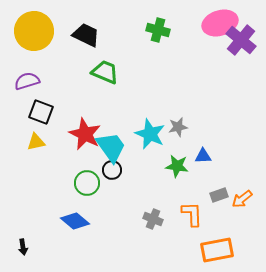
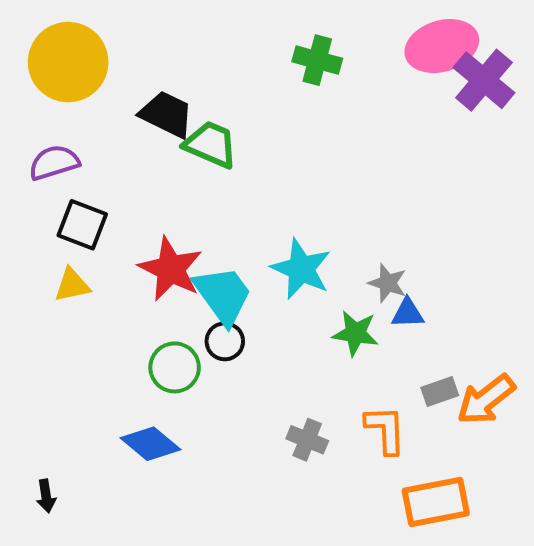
black trapezoid: (86, 35) -> (167, 114), moved
gray star: (178, 127) -> (388, 283), moved, turned 30
orange arrow: (242, 199) -> (486, 400), size x1.4

